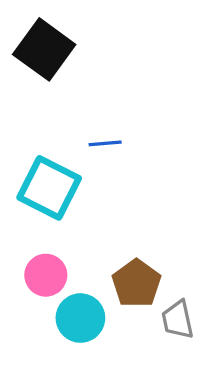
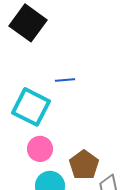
pink circle: (46, 275) -> (40, 149), moved

